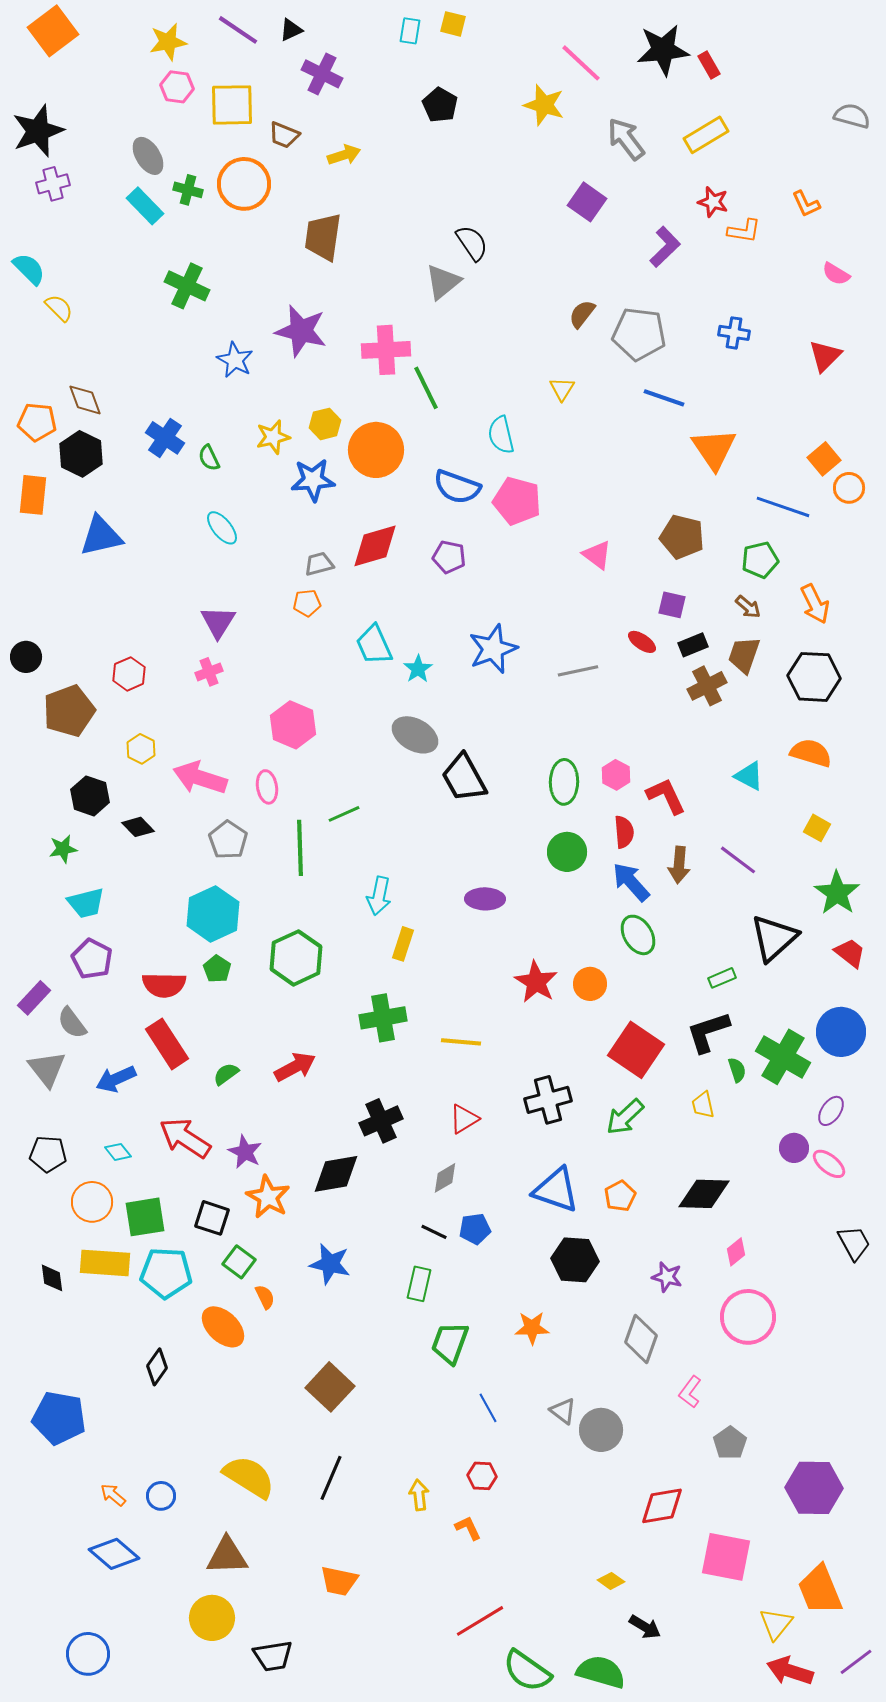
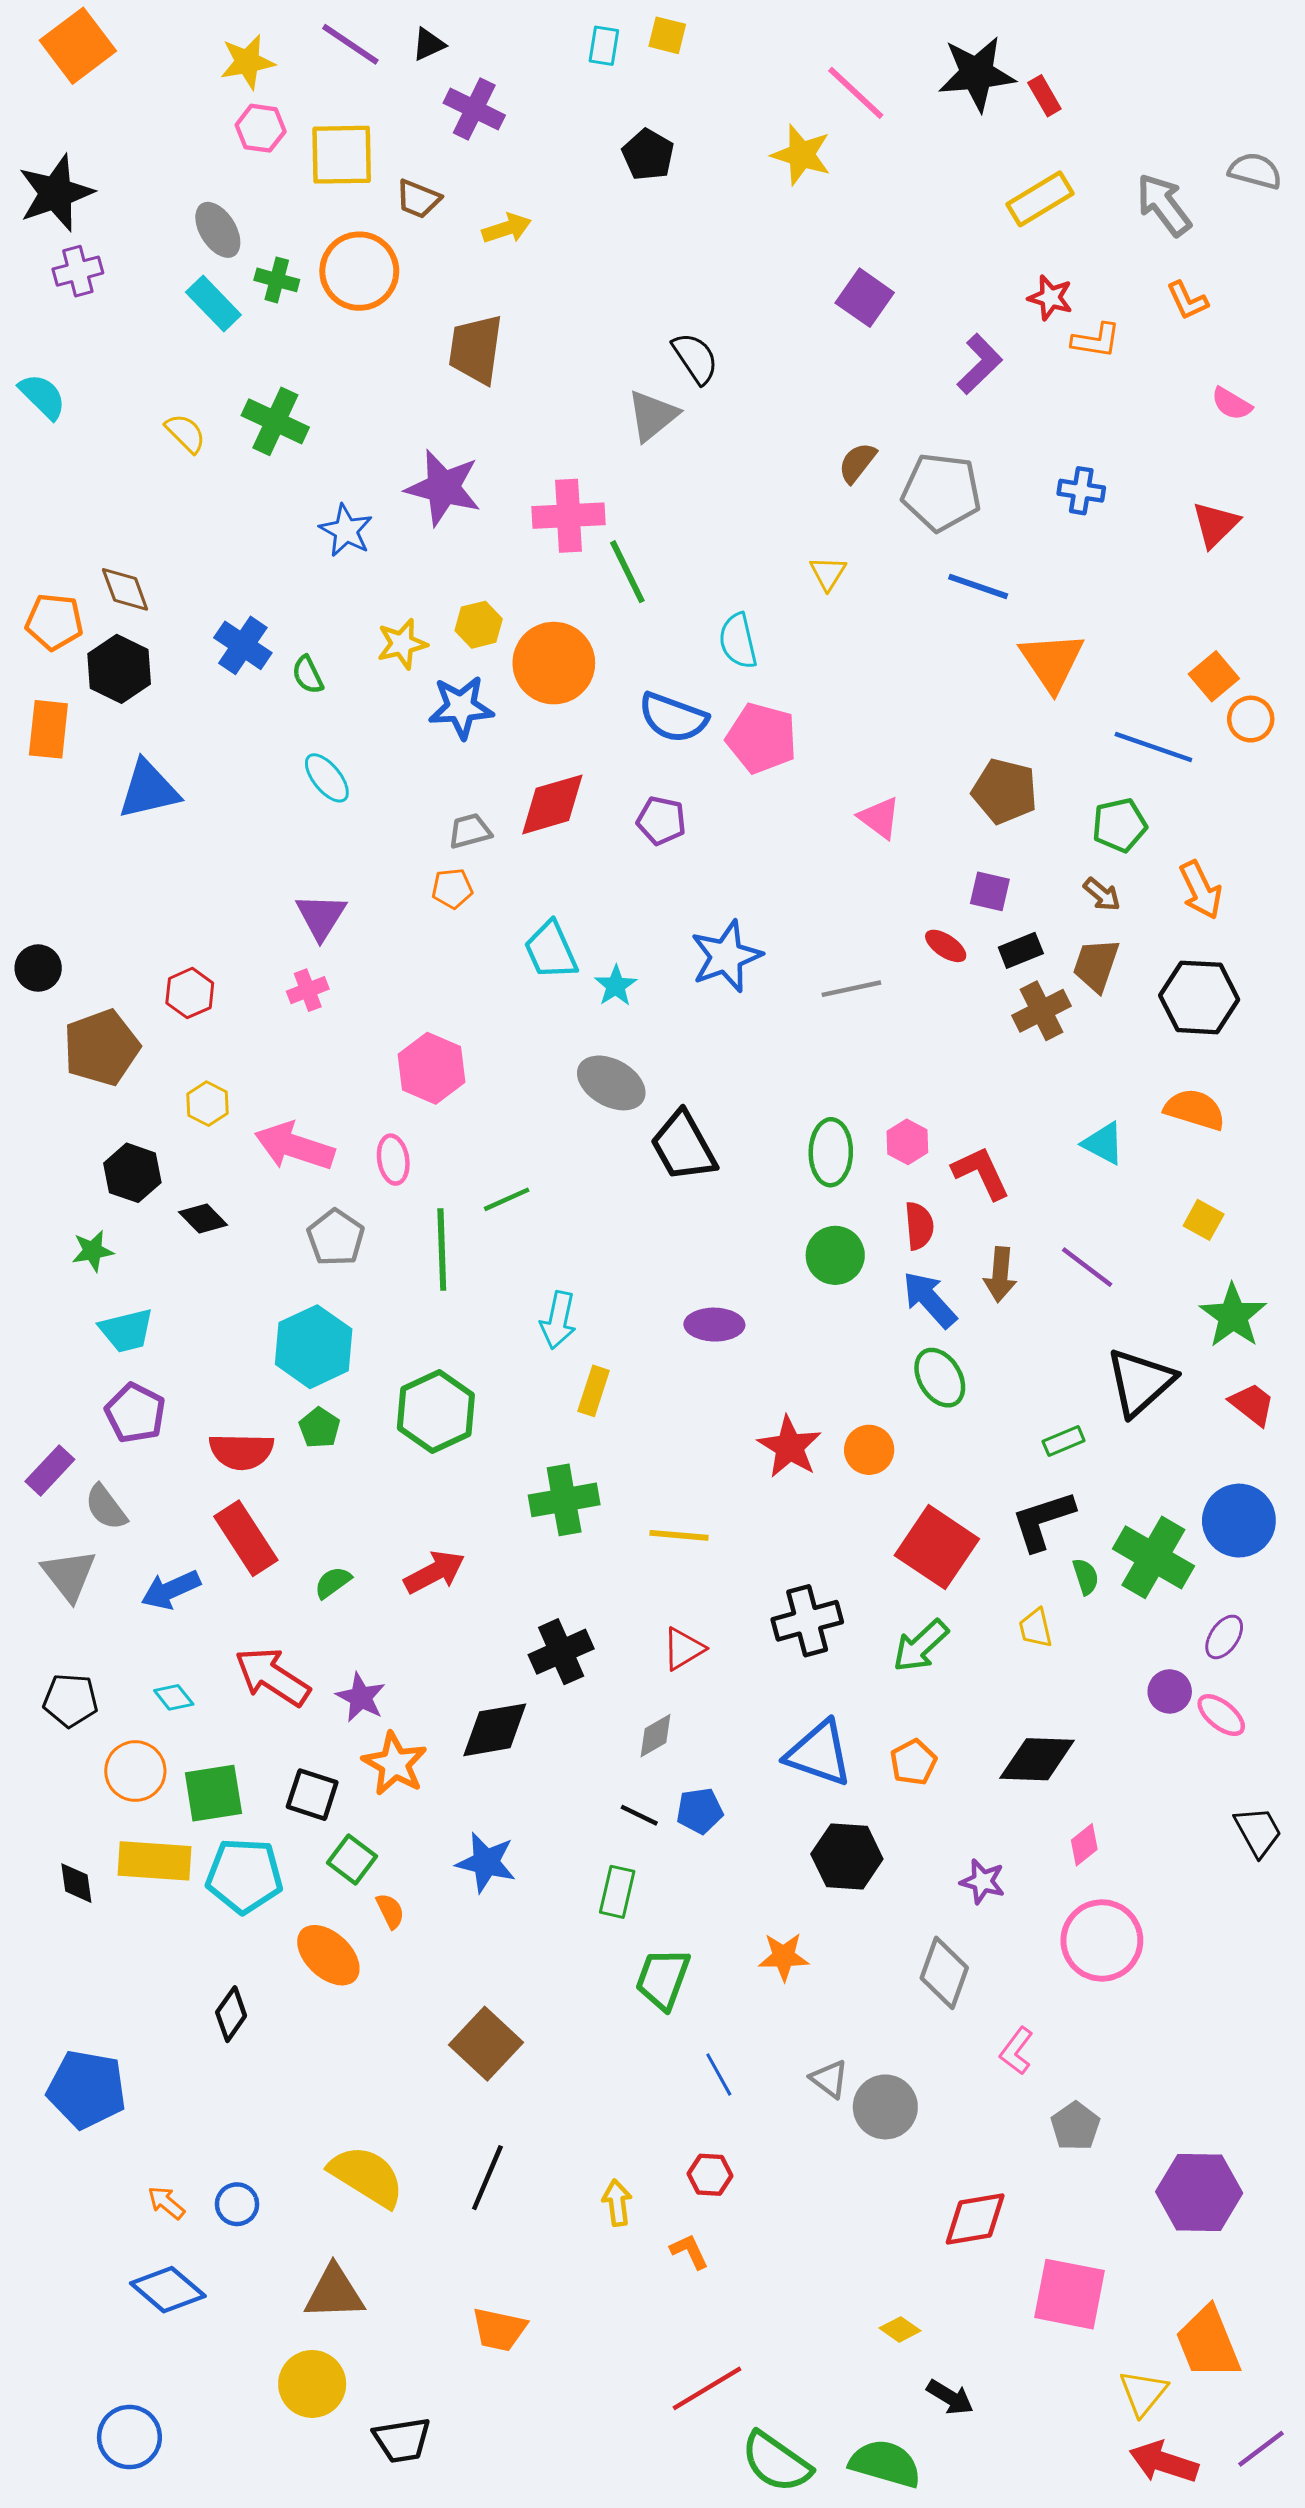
gray arrow: (626, 139) -> (1164, 205), moved
yellow semicircle: (59, 308) -> (185, 433), moved

